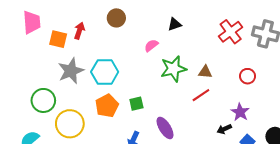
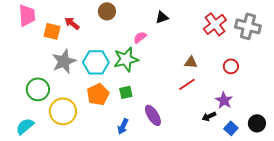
red arrow: (79, 31) -> (72, 23), turned -70
green star: (173, 69) -> (126, 59), moved

